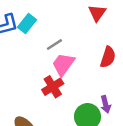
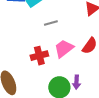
pink trapezoid: (63, 64) -> (64, 49), moved

